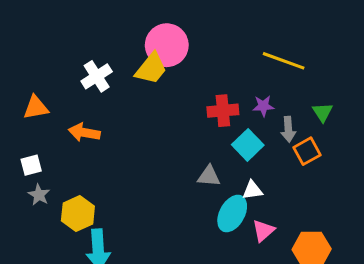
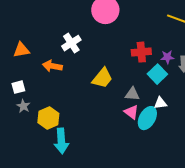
yellow trapezoid: (151, 69) -> (102, 78), moved
white cross: (97, 76) -> (71, 43), moved
purple star: (263, 106) -> (167, 57), moved
pink triangle: (263, 231) -> (131, 112), moved, turned -42

